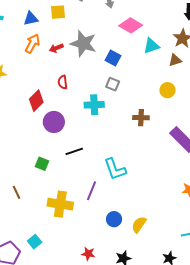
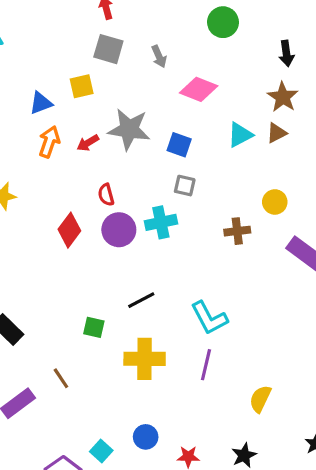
cyan triangle: (151, 46) -> (240, 135), moved
yellow circle: (167, 90) -> (275, 202), moved
purple circle: (54, 122) -> (119, 230), moved
purple line: (92, 191) -> (206, 365), moved
yellow cross: (60, 204) -> (145, 359), moved
blue circle: (114, 219) -> (146, 437), moved

